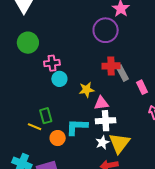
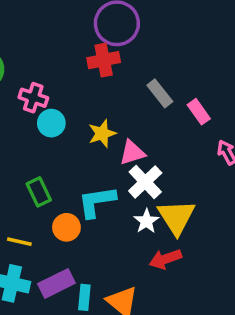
pink cross: (52, 63) -> (33, 98), turned 35
red cross: (111, 66) -> (104, 60), moved
white cross: (106, 121) -> (145, 182), turned -30
yellow line: (35, 127) -> (19, 242), moved

